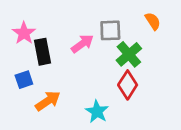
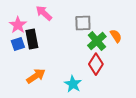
orange semicircle: (153, 21) -> (116, 36), moved
pink arrow: (82, 44) -> (44, 13), moved, turned -102
blue square: (24, 80) -> (18, 44), moved

